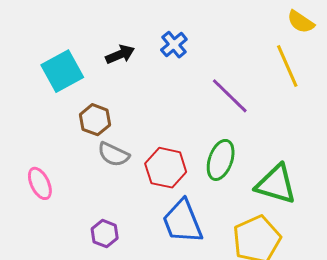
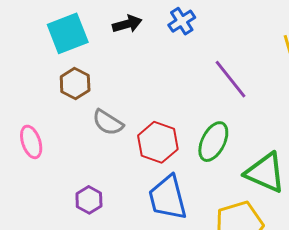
brown hexagon: (95, 120) -> (75, 84), moved

